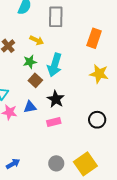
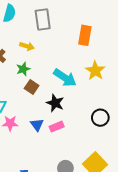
cyan arrow: (55, 65) -> (65, 78), moved, turned -65
yellow star: (99, 74) -> (95, 71), turned 30
blue triangle: (30, 107) -> (37, 125), moved, turned -48

